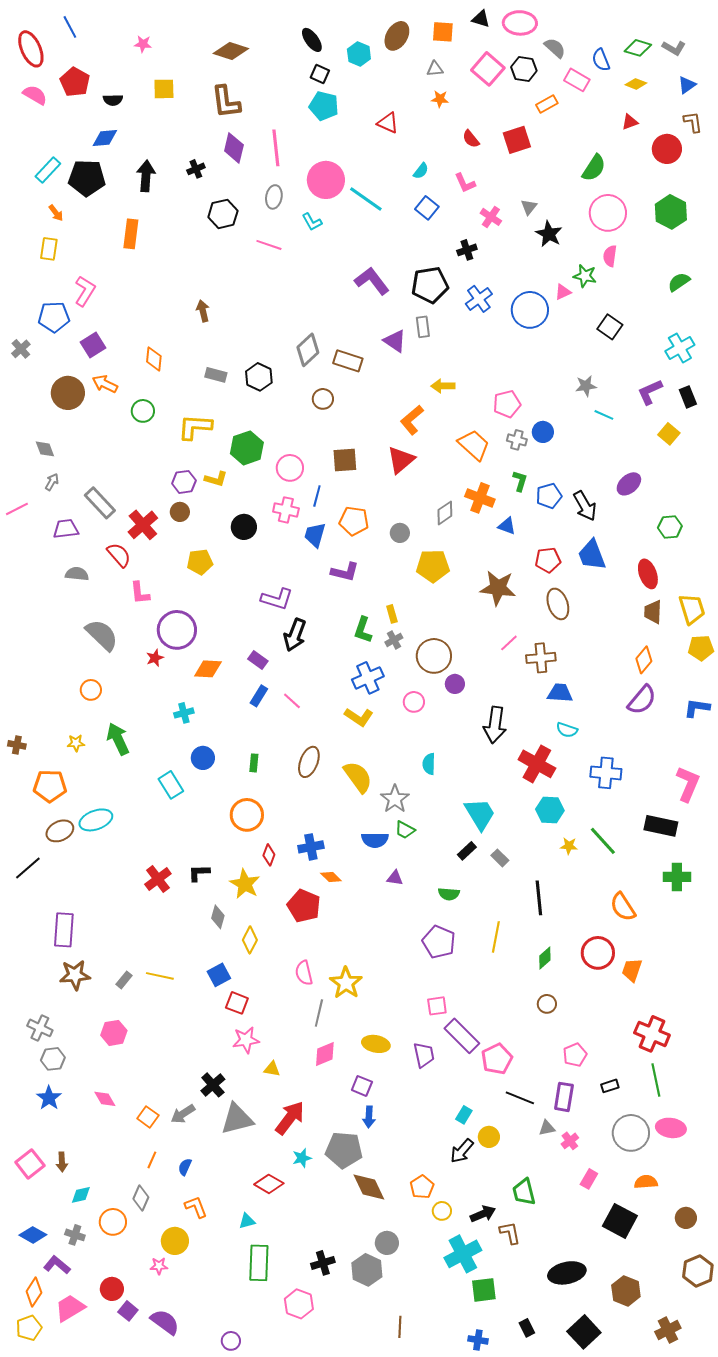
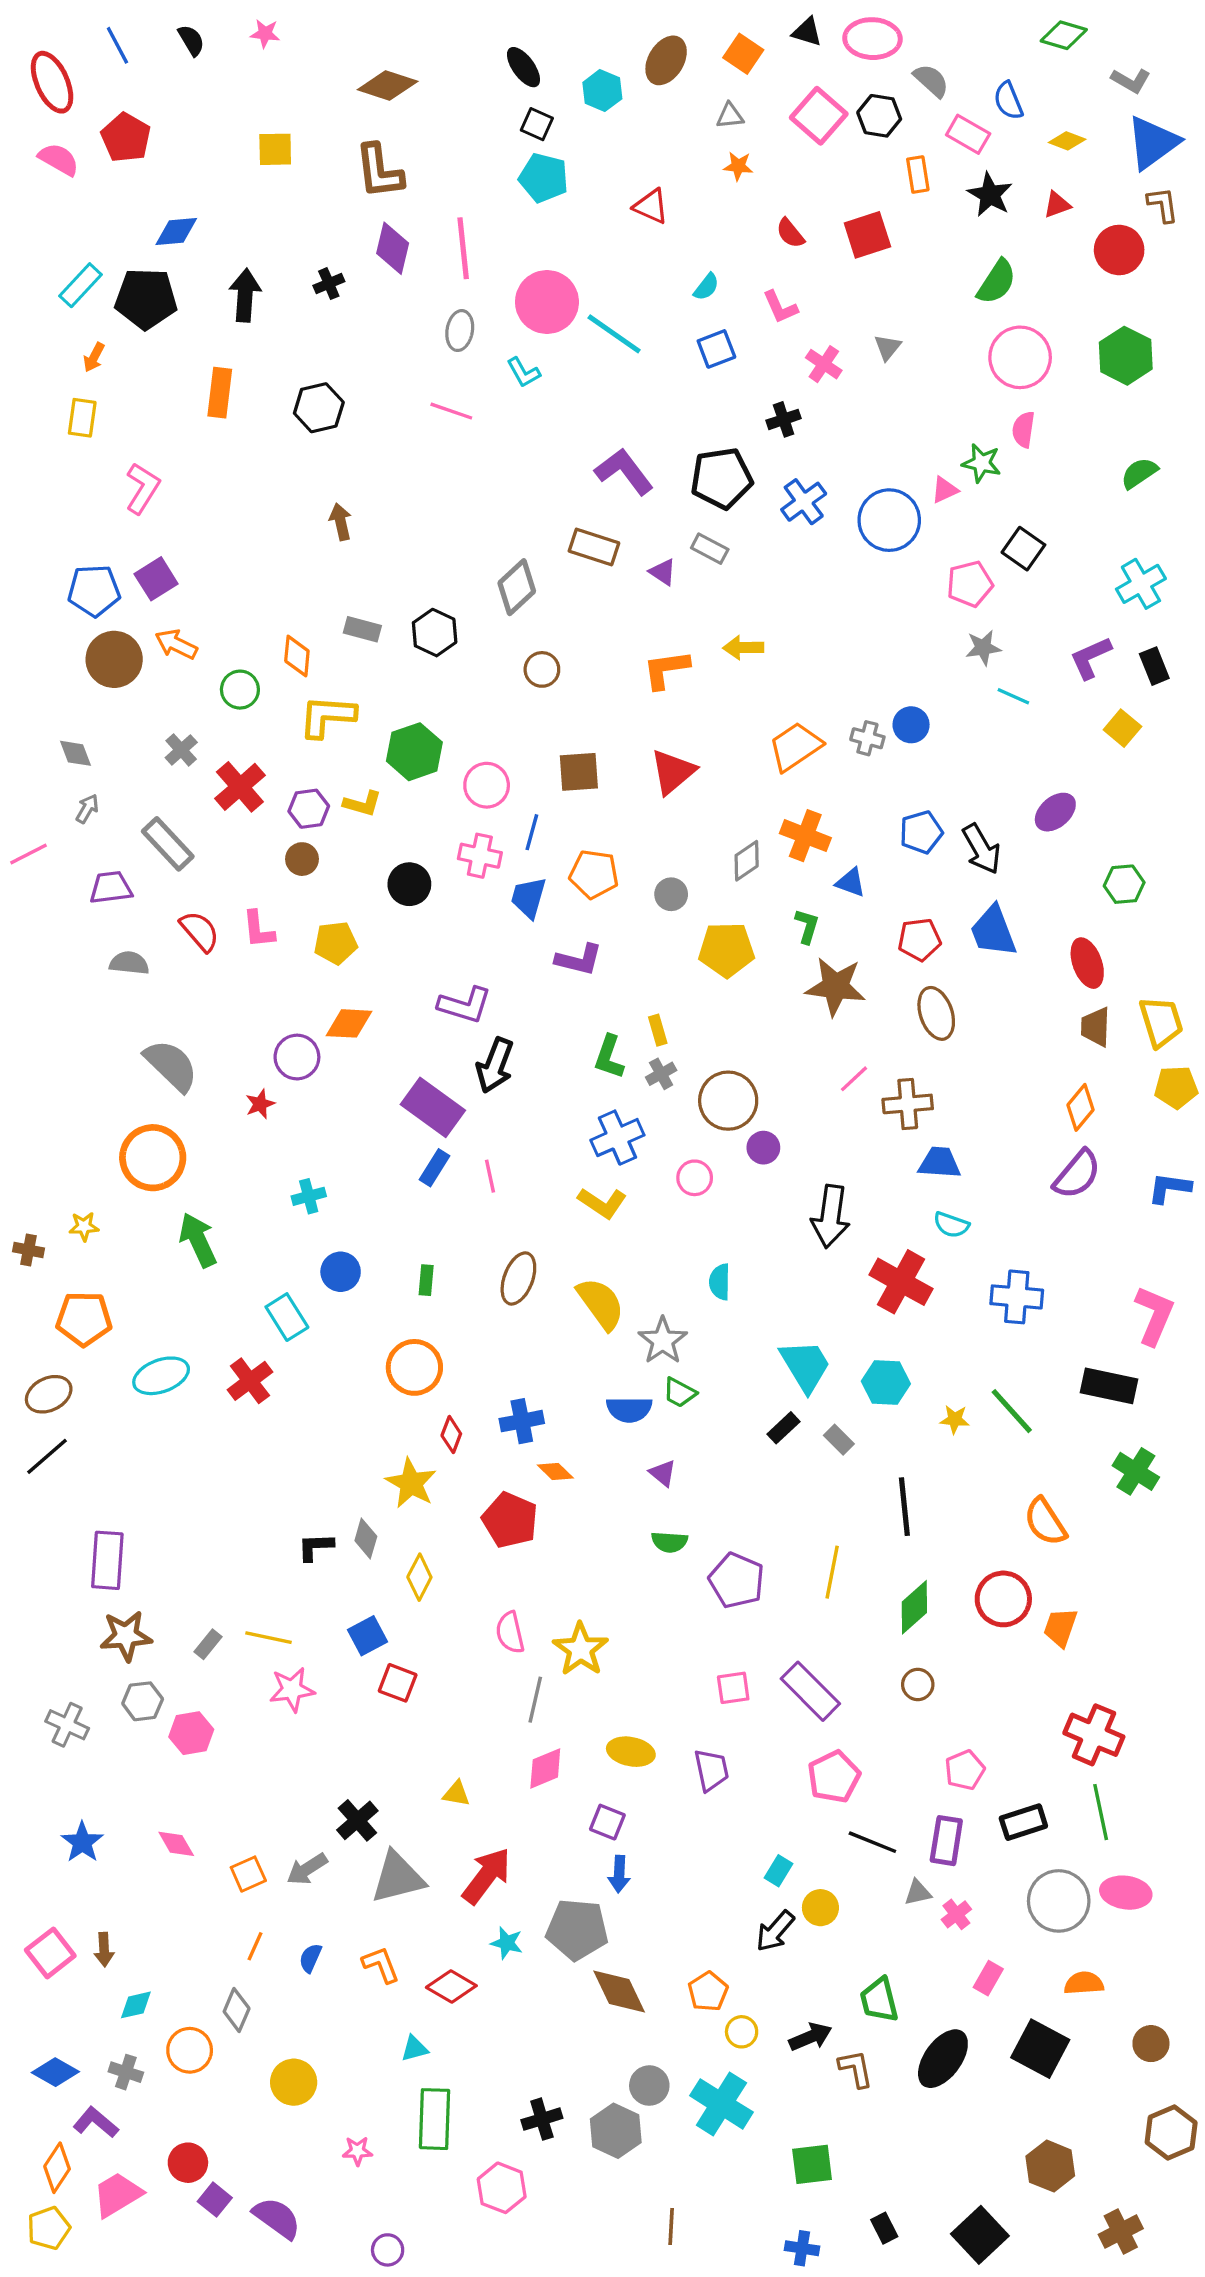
orange square: (443, 32) -> (743, 54), turned 30
pink star: (143, 44) -> (265, 34), moved
green diamond: (638, 48) -> (1064, 35), moved
blue triangle: (687, 85) -> (1153, 143), size x1.8
black semicircle: (113, 100) -> (191, 40), moved, turned -120
orange rectangle: (547, 104) -> (918, 174), turned -70
blue square: (427, 208) -> (716, 349), turned 30
orange arrow: (56, 213) -> (94, 357), turned 66
black hexagon: (223, 214) -> (319, 408), moved
black star: (549, 234) -> (990, 195), moved
blue pentagon: (54, 317) -> (94, 591), moved
gray rectangle: (423, 327) -> (710, 549), turned -55
purple triangle: (395, 341) -> (663, 572), size x0.7
gray cross: (21, 349) -> (181, 750), moved
orange diamond: (154, 359) -> (297, 656), moved
brown rectangle: (348, 361) -> (594, 547), moved
pink pentagon: (507, 404) -> (970, 584), moved
orange L-shape: (412, 420) -> (666, 669), moved, turned 32
orange trapezoid: (474, 445) -> (795, 747), turned -76
green L-shape: (520, 481) -> (807, 926), moved
red cross: (143, 525) -> (240, 787), moved
pink L-shape: (140, 593) -> (258, 929), moved
purple circle: (177, 630) -> (297, 1057), size x0.7
purple rectangle: (258, 660) -> (433, 1107), size x1.8
orange diamond: (208, 669) -> (349, 1023), moved
orange circle: (91, 690) -> (153, 1158), size x1.8
pink line: (292, 701) -> (490, 1176), turned 36
yellow star: (76, 743) -> (84, 1226), moved
cyan hexagon: (550, 810) -> (886, 1383), moved
brown ellipse: (60, 831) -> (49, 1394), moved
black L-shape: (199, 873) -> (315, 1547), moved
green cross: (677, 877) -> (1136, 1471), turned 32
purple triangle: (395, 878) -> (663, 1473), turned 30
red cross: (158, 879) -> (250, 1381), moved
green semicircle: (449, 894) -> (669, 1542), moved
green diamond: (545, 958) -> (914, 1607), size x1.4
purple rectangle: (462, 1036) -> (810, 1691), moved
pink star: (246, 1040) -> (292, 1690), moved
gray hexagon: (53, 1059) -> (143, 1701), moved
black rectangle: (610, 1086) -> (1023, 1822), size x1.5
orange square: (148, 1117) -> (248, 1874), turned 30
cyan star: (302, 1158) -> (507, 1943), turned 30
orange L-shape: (196, 1207) -> (381, 1965), moved
cyan cross: (463, 1254) -> (721, 2104), moved, turned -30
pink star: (159, 1266) -> (357, 2151), moved
black ellipse: (567, 1273) -> (943, 2059), moved, turned -42

